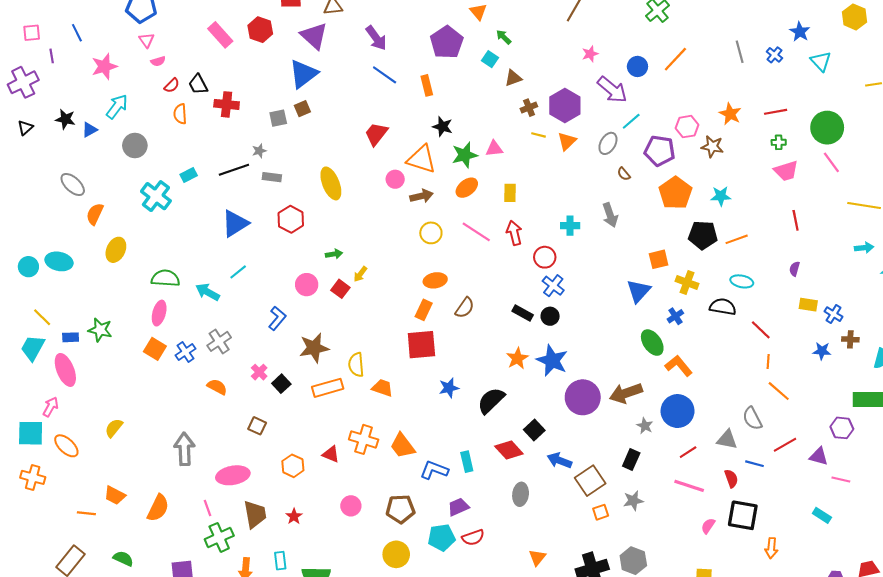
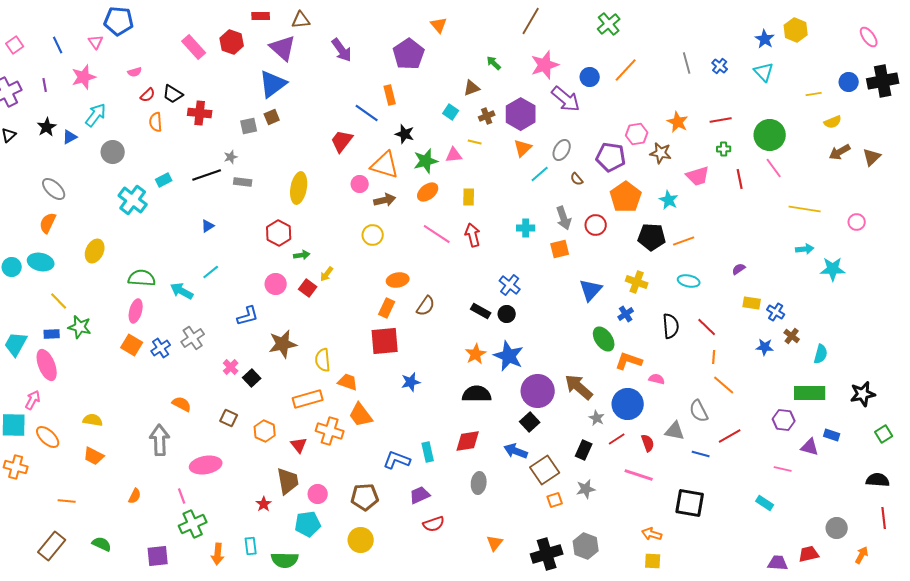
blue star: (800, 32) -> (765, 39), moved
pink square: (32, 33) -> (15, 45), turned -30
green arrow: (504, 37) -> (494, 63), moved
pink triangle: (146, 40) -> (96, 42), moved
pink star: (590, 54) -> (545, 65), size x1.8
purple line: (52, 56) -> (45, 85), moved
cyan square: (490, 59) -> (451, 112), moved
blue line: (385, 75) -> (367, 113), moved
black trapezoid: (198, 84) -> (173, 94), turned -30
black star: (65, 119) -> (47, 127), turned 30
cyan line: (631, 121) -> (540, 174), moved
yellow line: (538, 135) -> (475, 142), moved
pink trapezoid: (786, 171) -> (698, 176), moved
yellow ellipse: (331, 183) -> (299, 188), turned 32
cyan star: (721, 196) -> (669, 200), turned 30
orange semicircle: (95, 214) -> (48, 223), moved
red hexagon: (291, 219) -> (279, 233), moved
red line: (796, 220) -> (740, 179), moved
blue triangle: (235, 223) -> (208, 226), size x0.5
yellow circle: (431, 233) -> (373, 235), moved
red circle: (545, 257) -> (596, 225), moved
orange square: (659, 259) -> (560, 249), moved
purple semicircle: (794, 269) -> (739, 269), turned 40
black semicircle: (723, 307) -> (671, 326), moved, turned 75
yellow line: (42, 317) -> (59, 301), moved
blue L-shape: (277, 318) -> (248, 316), turned 35
brown cross: (850, 339) -> (792, 336), turned 35
orange L-shape: (679, 366) -> (629, 361), turned -32
orange semicircle: (217, 387) -> (182, 404), moved
orange rectangle: (328, 388) -> (308, 399), moved
brown arrow: (626, 393) -> (579, 387), turned 60
black semicircle: (491, 400) -> (477, 394), moved, turned 44
yellow semicircle: (114, 428) -> (93, 420), turned 60
black square: (534, 430) -> (530, 422), moved
orange trapezoid: (403, 446) -> (361, 415), moved
red diamond: (509, 450) -> (468, 441), turned -56
red line: (688, 452) -> (617, 439), moved
red triangle: (331, 454) -> (299, 445), turned 30
purple triangle: (819, 456) -> (810, 447), moved
orange hexagon: (293, 466) -> (265, 431), moved
red semicircle: (731, 478) -> (648, 443), moved
orange trapezoid: (115, 495) -> (94, 456), moved
orange semicircle: (158, 508) -> (135, 496), size x0.6
brown trapezoid: (255, 514) -> (288, 481), moved
pink semicircle: (708, 526) -> (657, 379), moved, turned 70
cyan pentagon: (442, 537) -> (308, 524), moved
orange arrow: (771, 548) -> (652, 534), moved, turned 102

